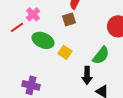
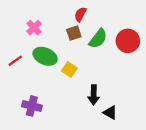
red line: (17, 27) -> (15, 61), moved
green semicircle: (101, 55) -> (98, 39), moved

